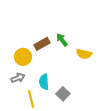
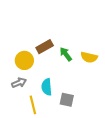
green arrow: (62, 40) -> (66, 54), moved
gray square: (63, 94) -> (67, 100), turned -32

